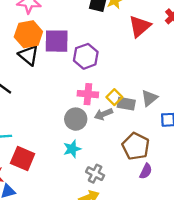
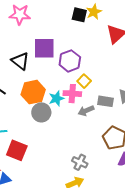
orange hexagon: (28, 34) -> (33, 92), moved
yellow square: (114, 97) -> (84, 81), moved
gray circle: (76, 119) -> (41, 112), moved
cyan star: (72, 149) -> (56, 98), moved

